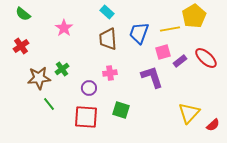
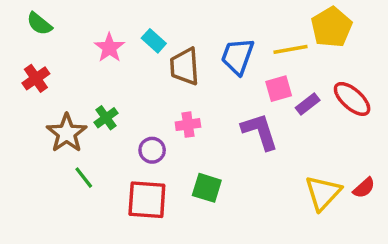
cyan rectangle: (107, 12) -> (154, 41), moved
brown star: (39, 78) -> (67, 133), turned -30
red semicircle: (213, 125) -> (364, 188), moved

